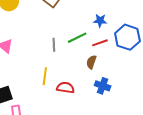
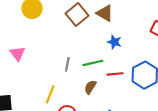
blue star: (100, 21) -> (114, 42), moved
brown semicircle: (91, 62) -> (90, 87), moved

